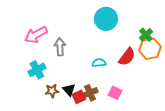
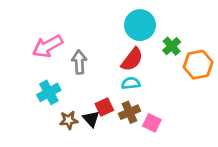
green cross: (146, 35) -> (172, 46), moved
red semicircle: (127, 57) -> (132, 59), moved
brown cross: (90, 93) -> (129, 112), moved
red square: (79, 97) -> (104, 107), moved

